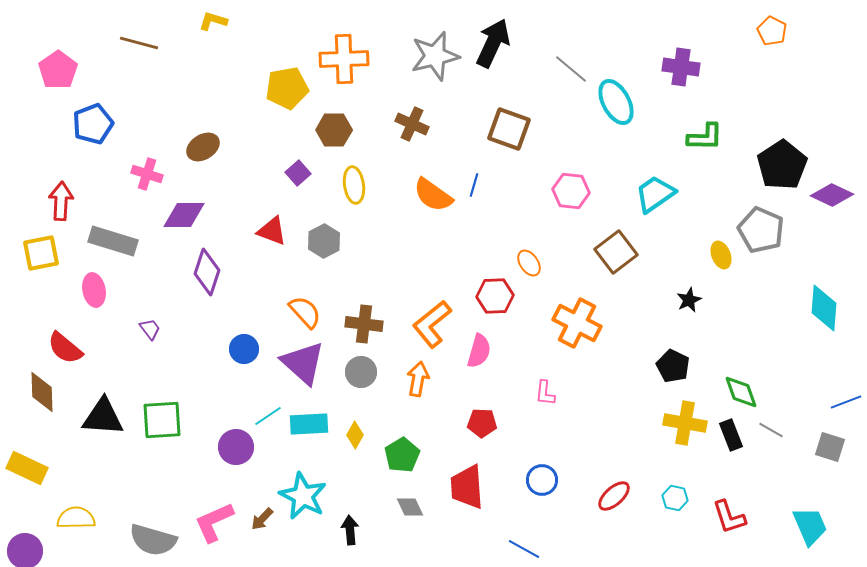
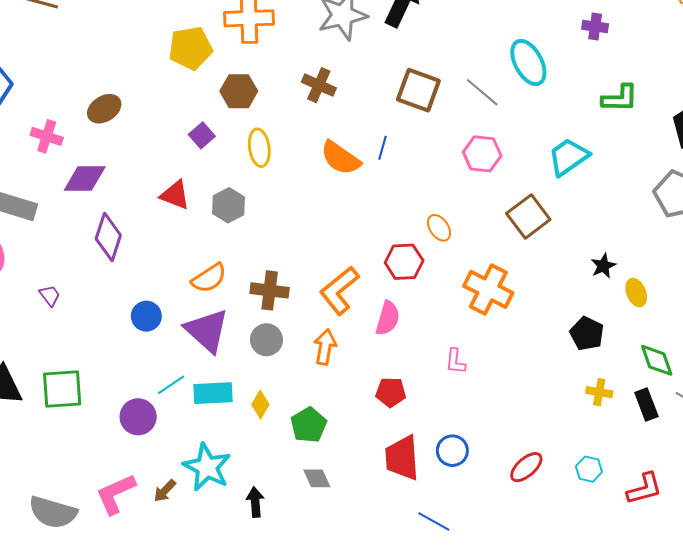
purple cross: (681, 67) -> (595, 27), size x0.7
gray line: (571, 69) -> (482, 92), moved
yellow ellipse: (721, 255) -> (636, 293), moved
orange semicircle: (305, 312) -> (209, 278), turned 99
yellow cross: (685, 423) -> (599, 392), size x0.6
red trapezoid: (467, 487) -> (402, 458), moved
red L-shape: (729, 517) -> (644, 489), turned -87

